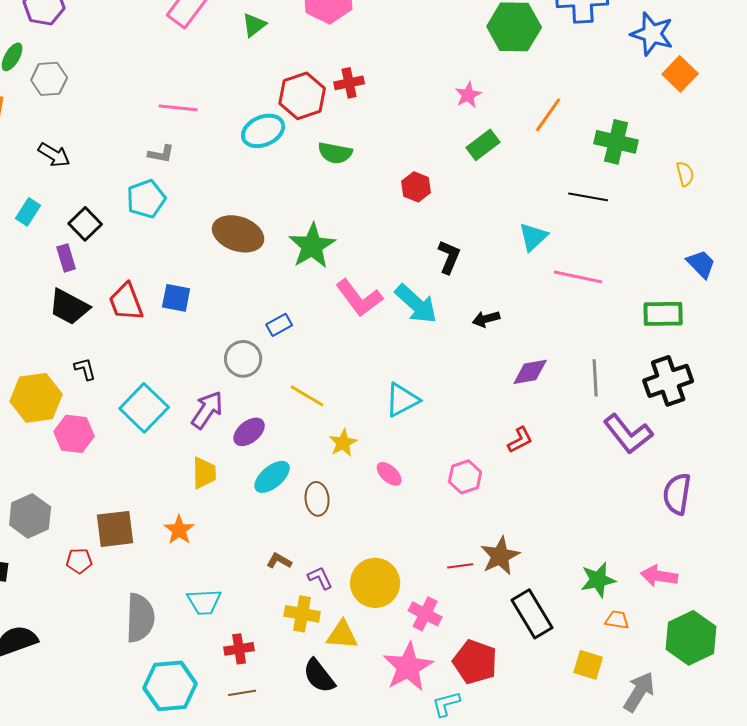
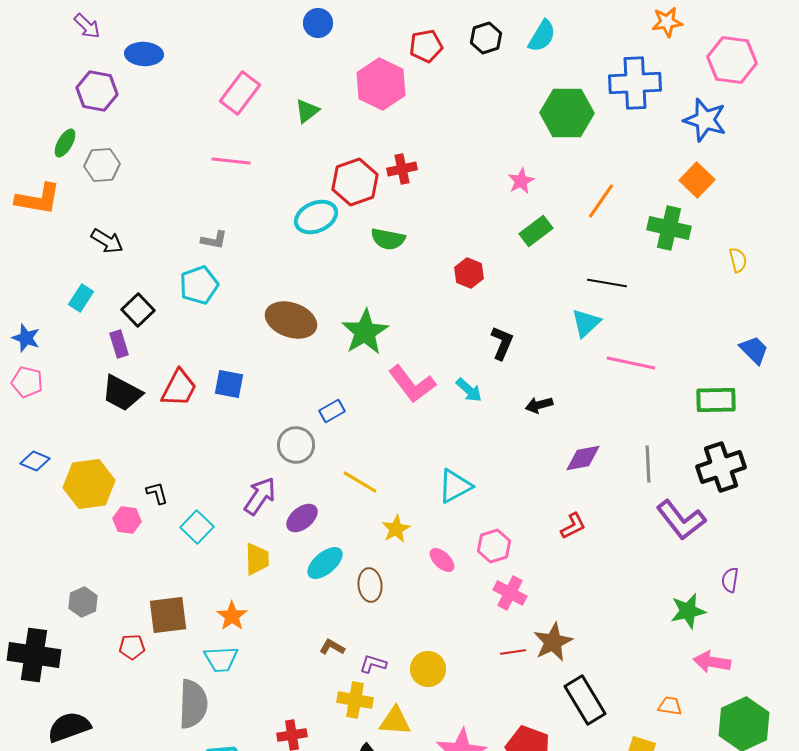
orange square: (680, 74) -> (697, 180), moved
pink line: (178, 108) -> (231, 161), moved
black line: (588, 197) -> (607, 283), moved
red trapezoid: (126, 302) -> (179, 388), turned -132
cyan arrow: (416, 304) -> (469, 390), size x0.6
black L-shape: (85, 369) -> (157, 493), moved
cyan square: (144, 408) -> (197, 527), moved, size x0.7
pink hexagon: (74, 434) -> (127, 520), size x0.7
pink hexagon: (465, 477) -> (494, 546), moved
purple semicircle: (677, 494) -> (730, 580), size x0.6
gray hexagon: (30, 516) -> (83, 602), size x0.7
purple L-shape: (320, 578) -> (373, 664), turned -48
green star: (598, 580) -> (688, 611), moved
yellow circle: (375, 583) -> (428, 669), size x0.7
cyan trapezoid: (204, 602) -> (221, 659), moved
pink cross: (425, 614) -> (510, 593), moved

